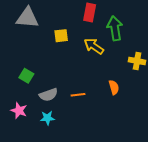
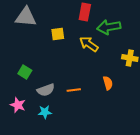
green arrow: (115, 28) -> (109, 27), turned -90

